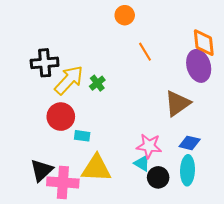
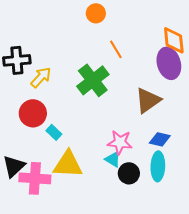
yellow arrow: (69, 80) -> (41, 77), size x0.7
green cross: (97, 83) -> (93, 80), moved, size x2.0
cyan rectangle: (82, 136) -> (54, 132), turned 35

